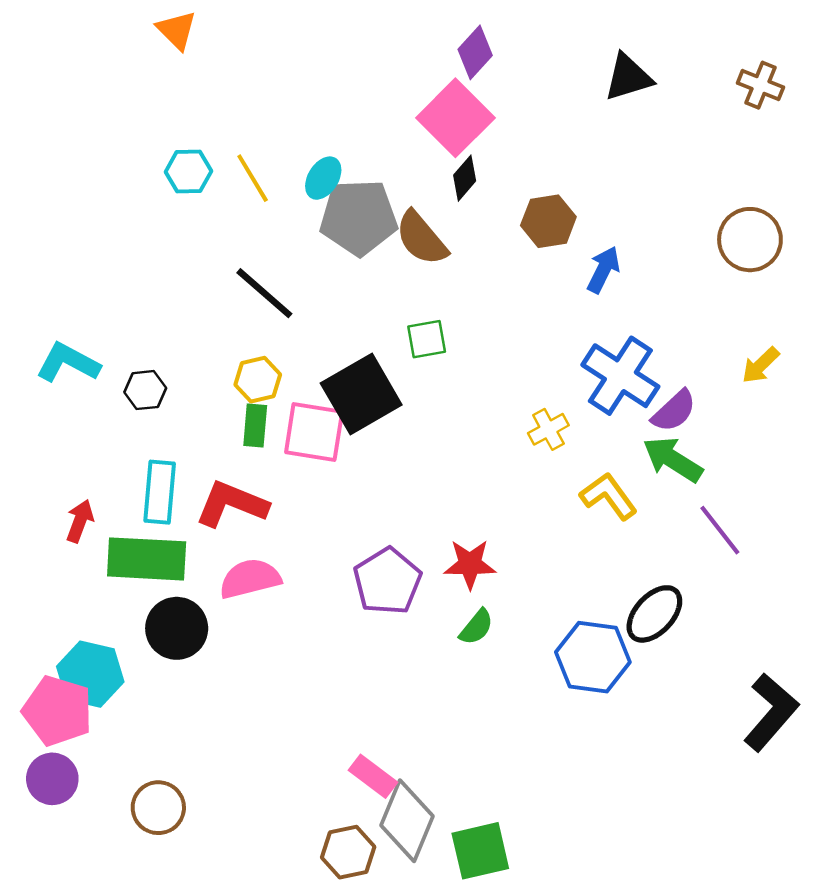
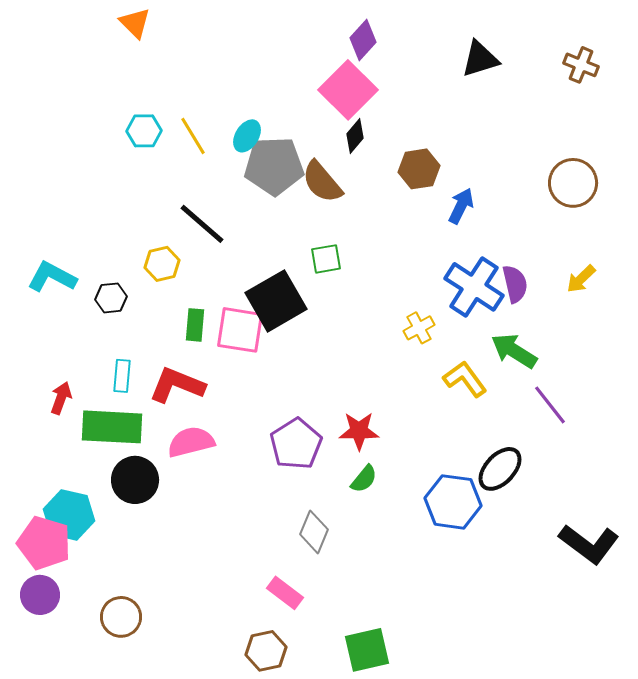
yellow hexagon: (258, 380) -> (162, 264), moved
purple semicircle: (674, 411) -> (515, 284), moved, turned -60
cyan rectangle: (160, 492) -> (122, 376), size x0.7
black L-shape: (771, 712) -> (589, 544), turned 86
gray diamond: (407, 821) -> (314, 532), moved, size x0.7

